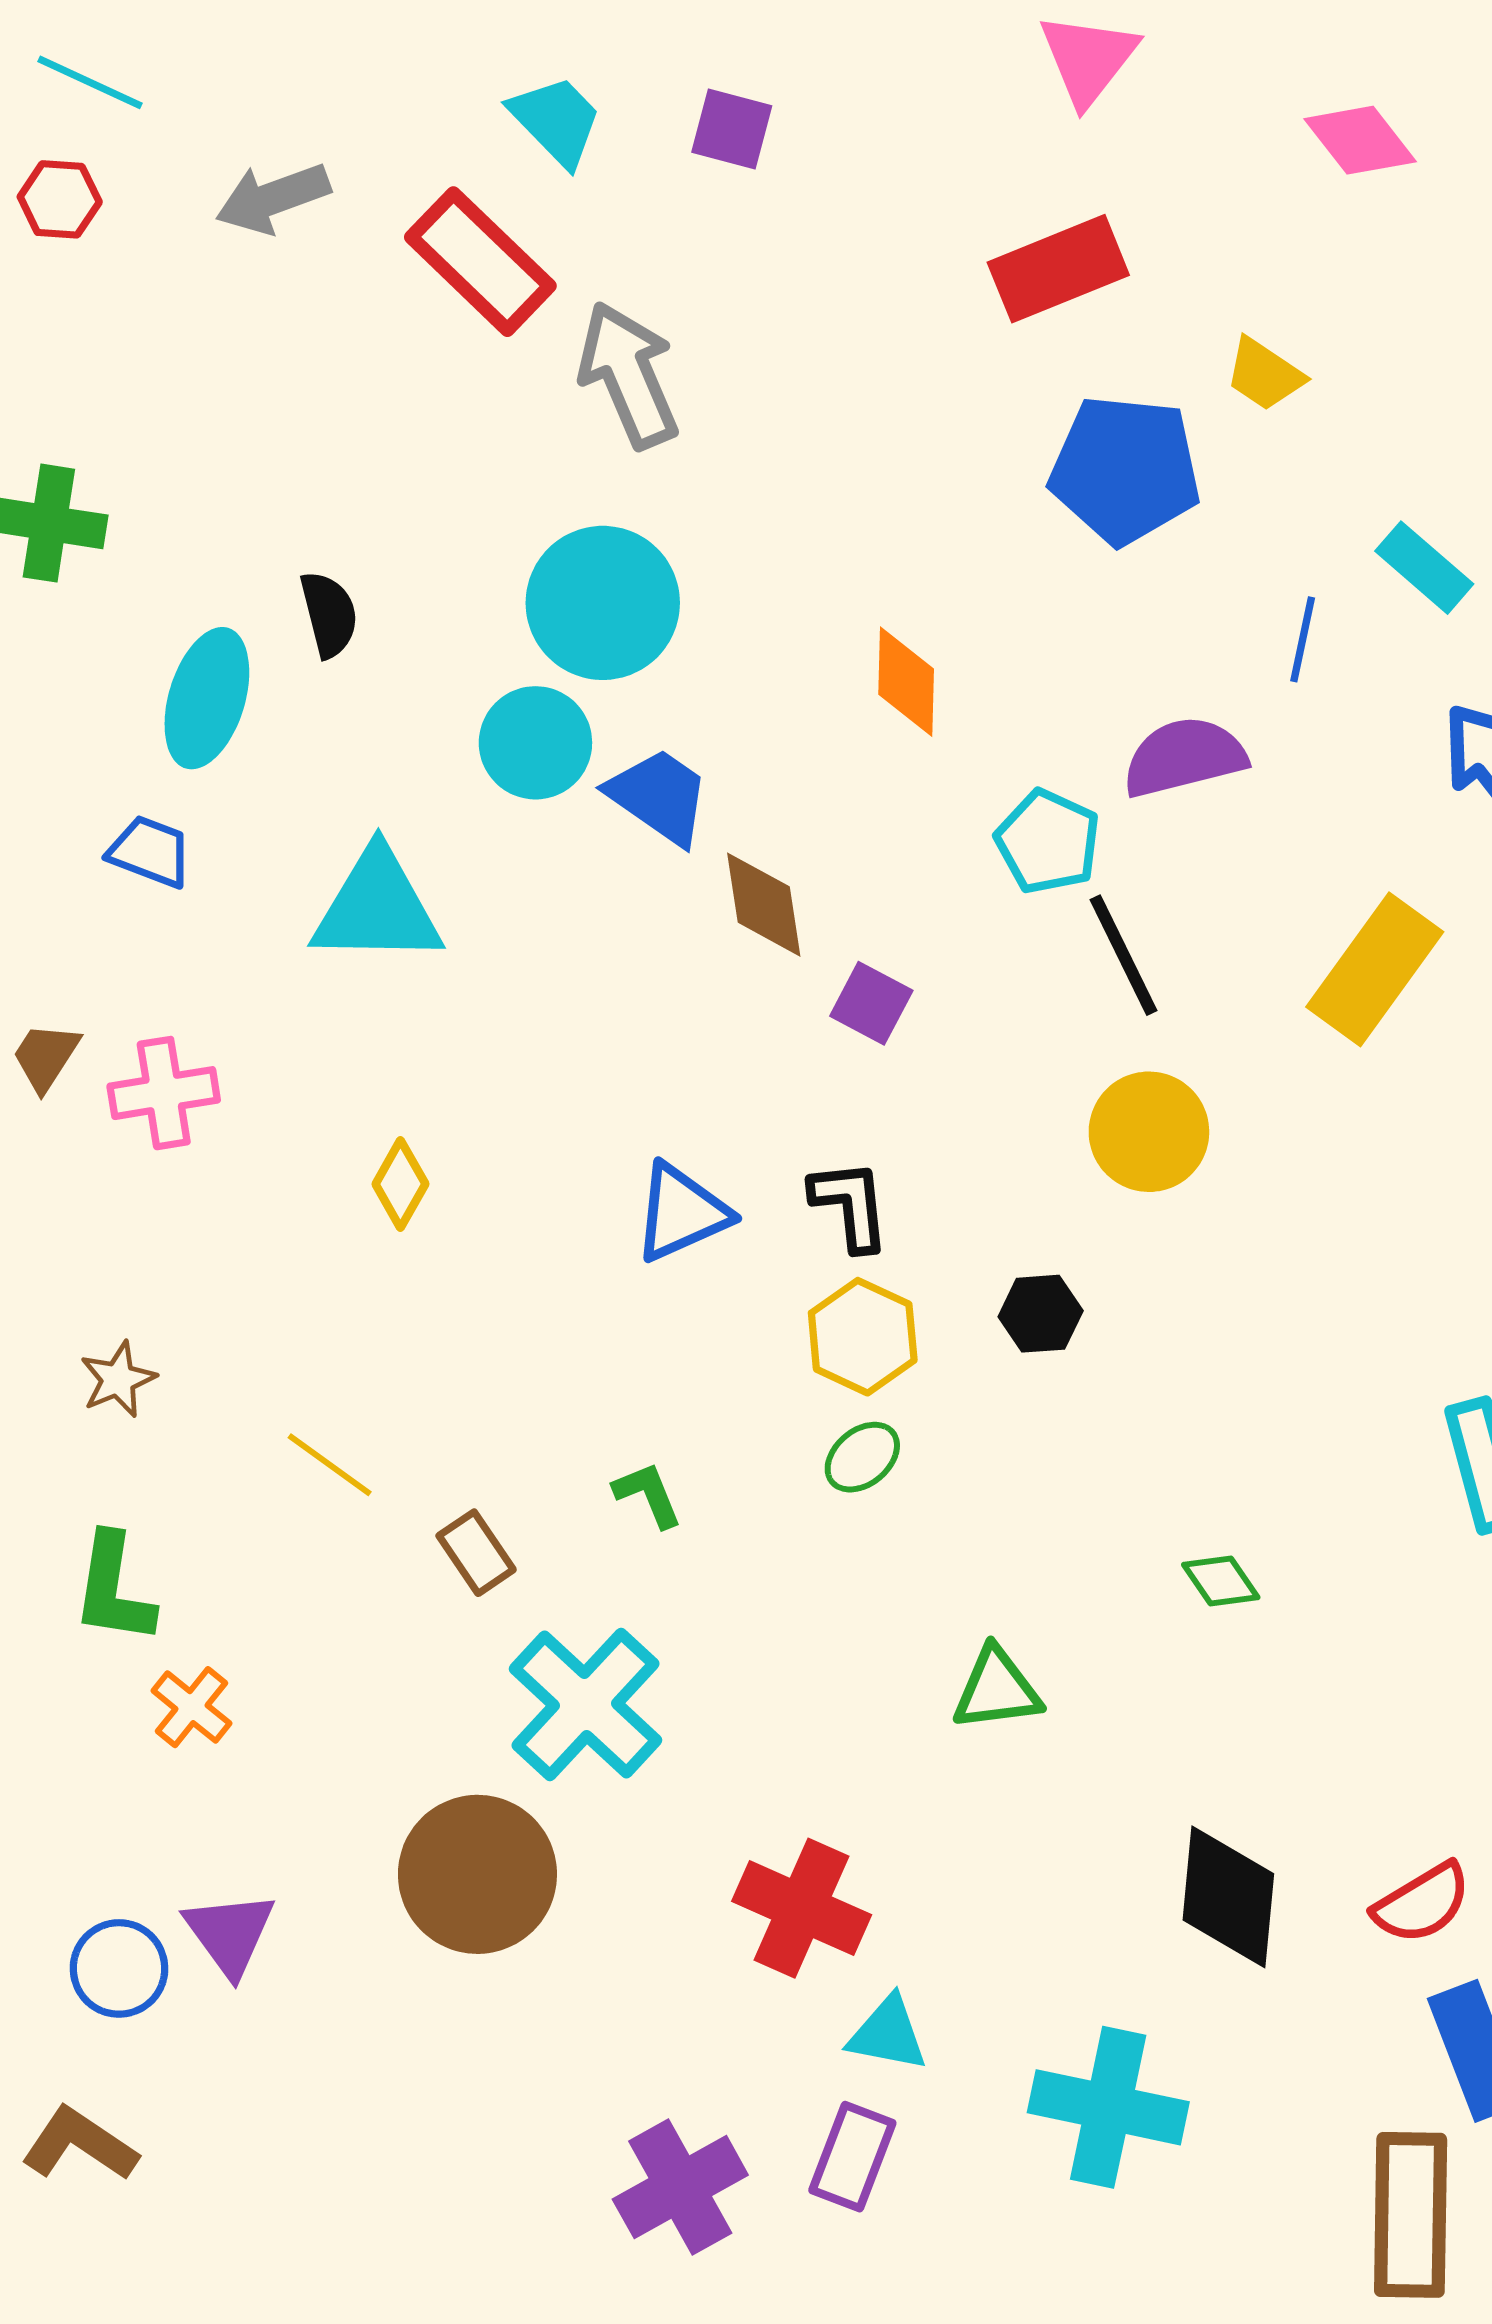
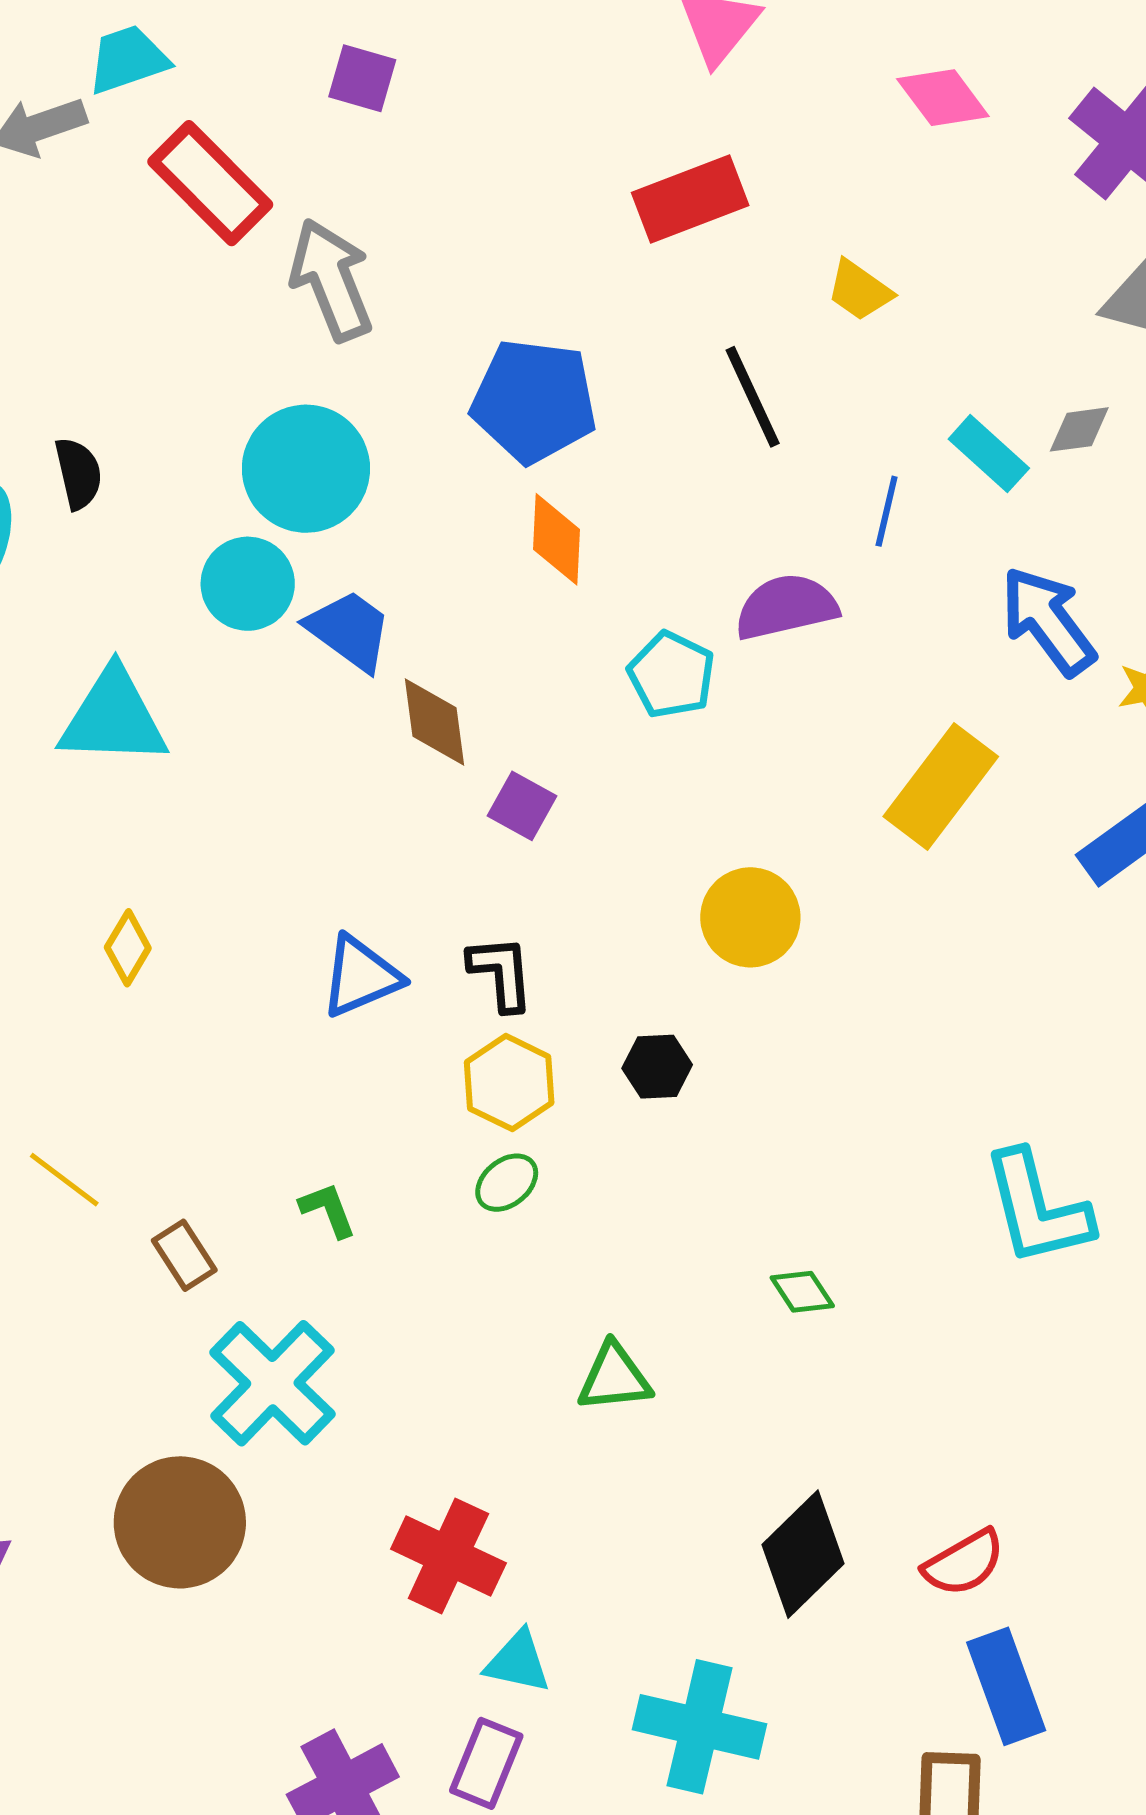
cyan trapezoid: (556, 121) -> (128, 59), moved, turned -66
purple square: (732, 129) -> (362, 78), moved
blue pentagon: (1125, 470) -> (534, 401), moved
black line: (1123, 955) -> (753, 397), moved
black diamond: (1228, 1897) -> (803, 1554), turned 39

